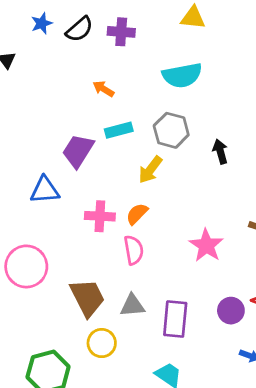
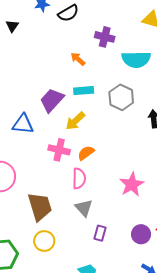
purple cross: (121, 32) -> (105, 37), moved
yellow arrow: (150, 170) -> (75, 121), moved
gray triangle: (132, 305) -> (84, 208), moved, turned 42
purple rectangle: (175, 319) -> (100, 233), size x0.6

